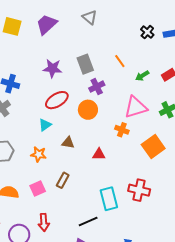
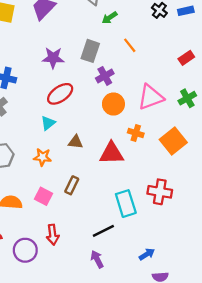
gray rectangle: (85, 64) -> (90, 51), turned 42
green arrow: (142, 76) -> (110, 18), moved
orange circle: (88, 110) -> (113, 104), moved
orange cross: (122, 130) -> (136, 133), moved
red triangle: (99, 154) -> (112, 153), size x1.6
pink square: (38, 188) -> (44, 196), turned -35

